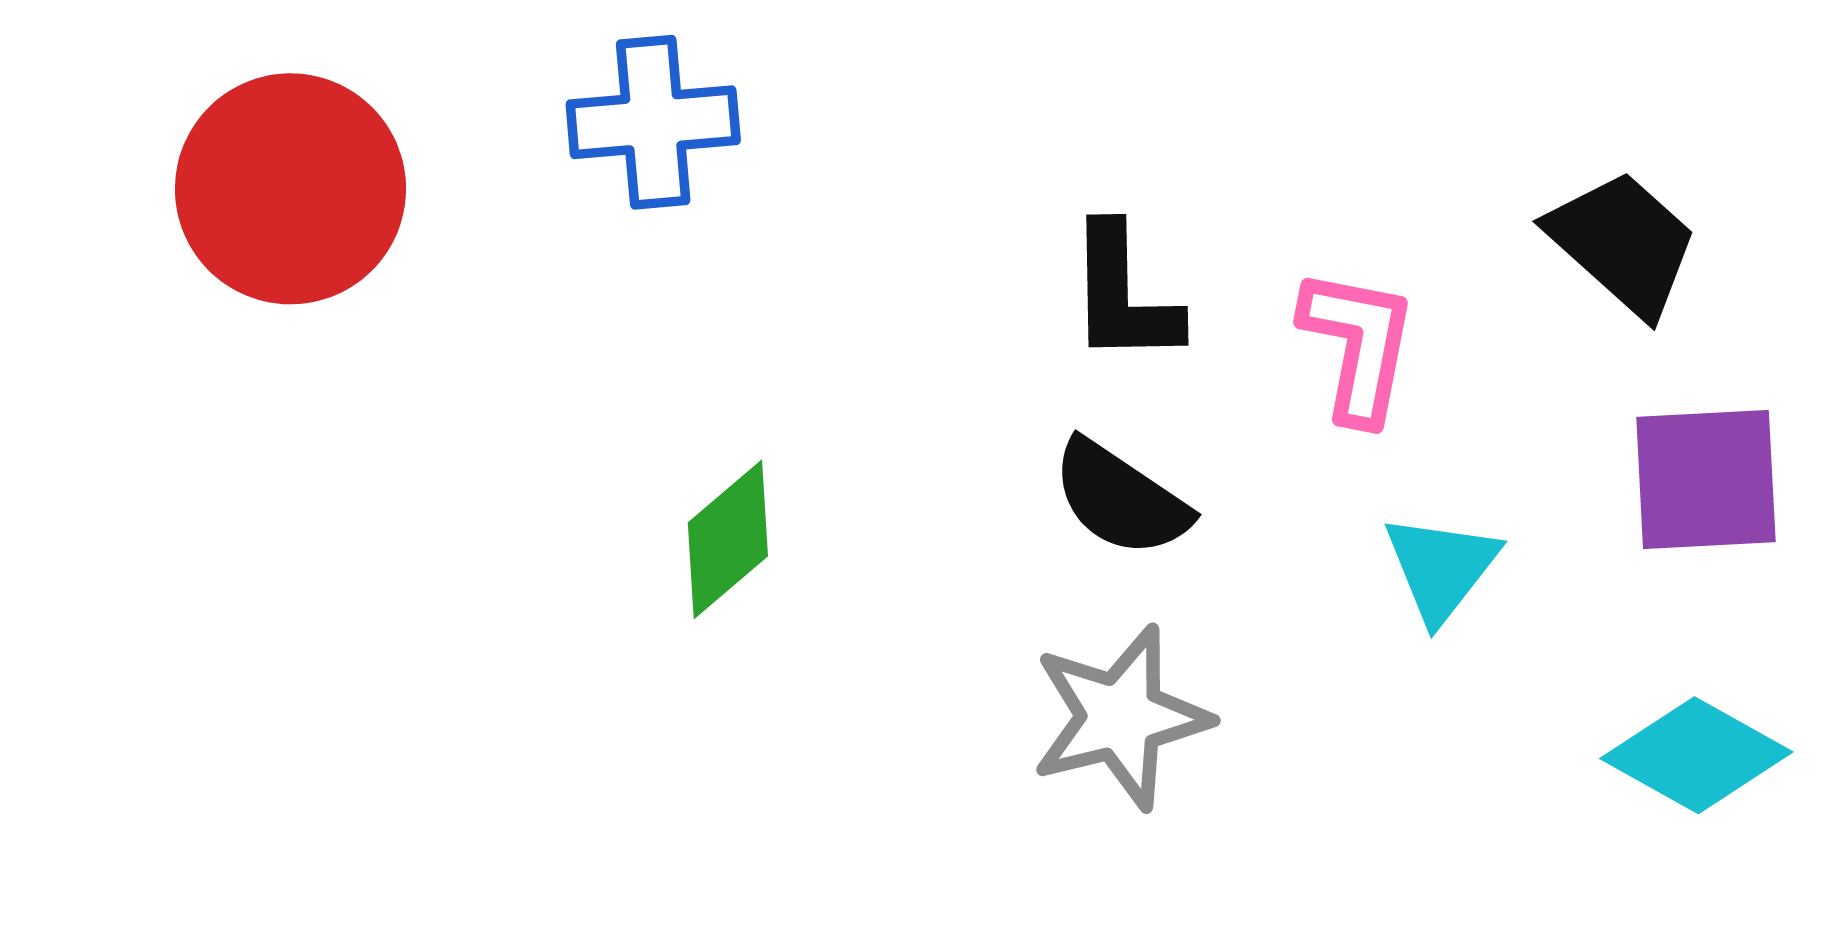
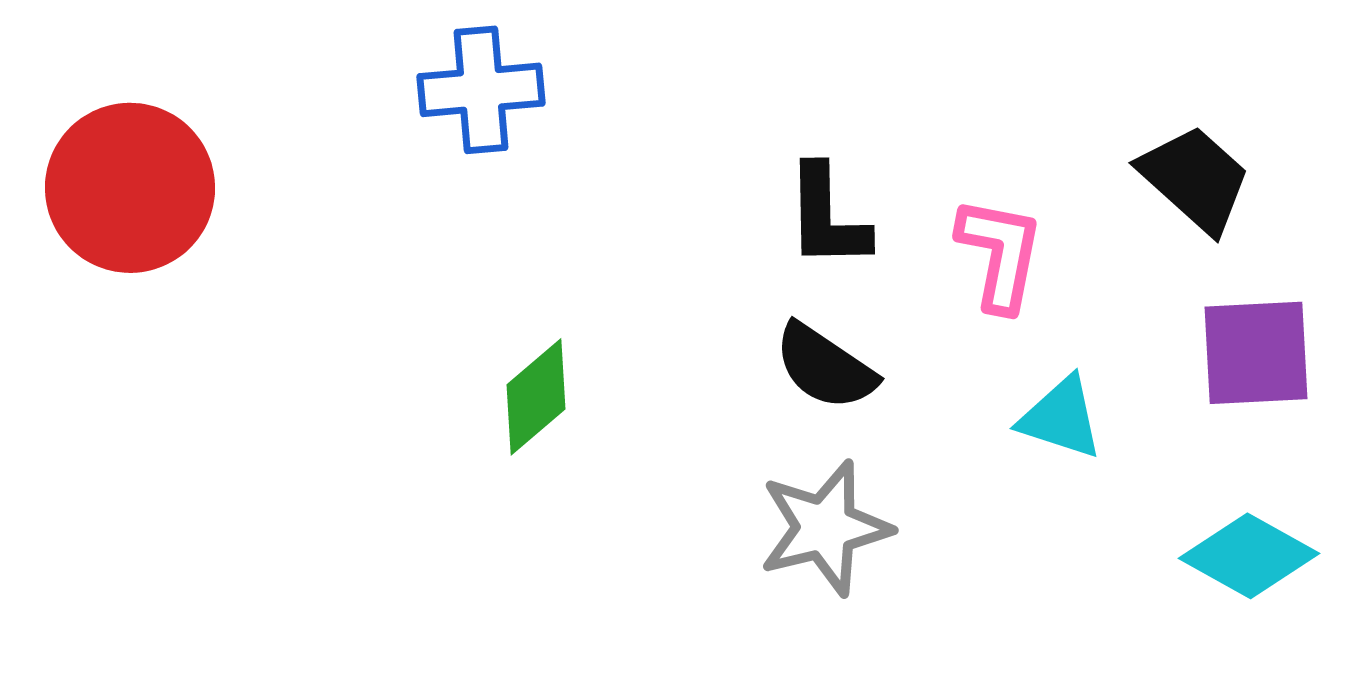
red circle: (290, 189) -> (130, 188), moved
cyan triangle: (1441, 568) -> (1061, 418), turned -50

